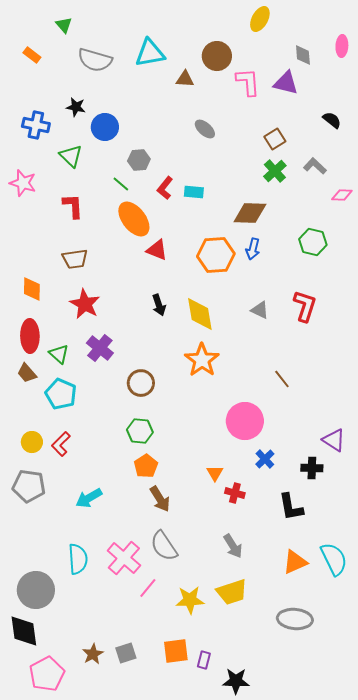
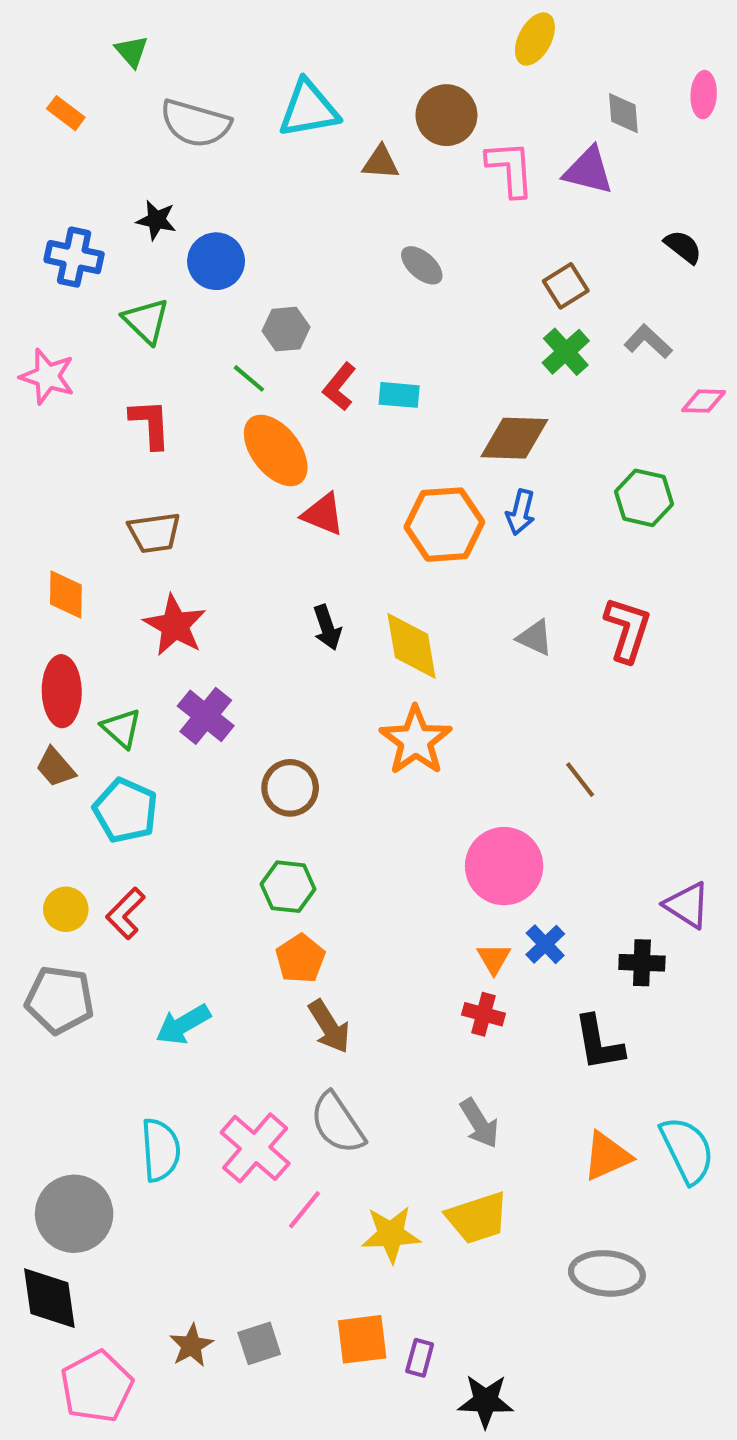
orange triangle: (215, 473) -> (494, 959), moved

